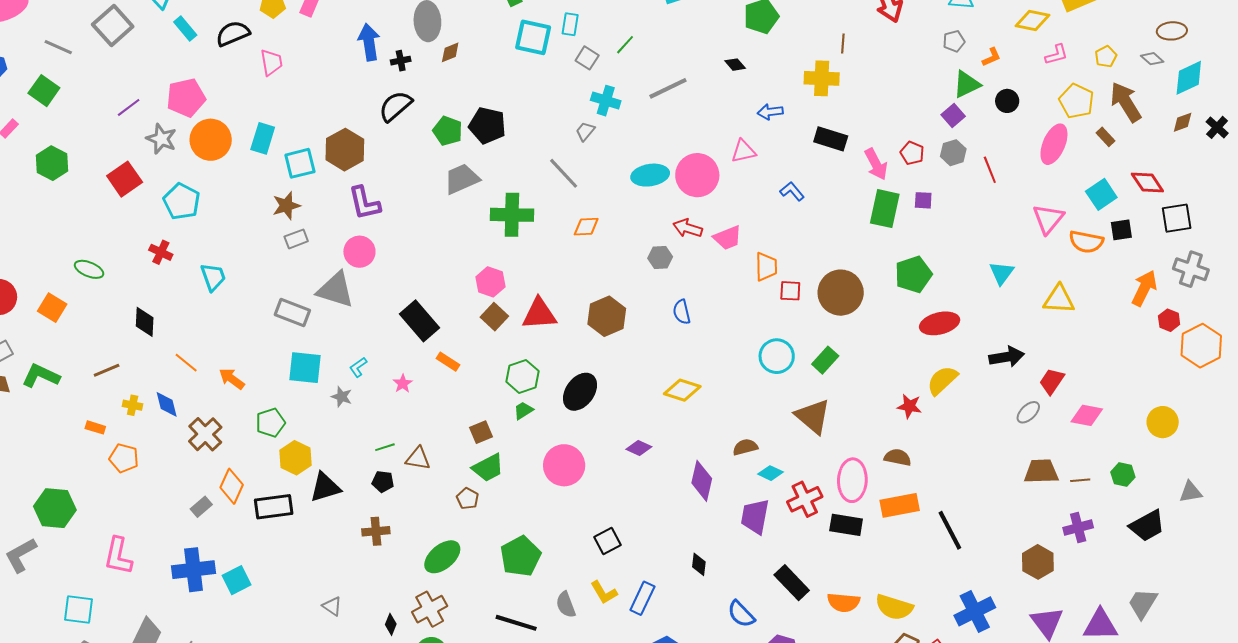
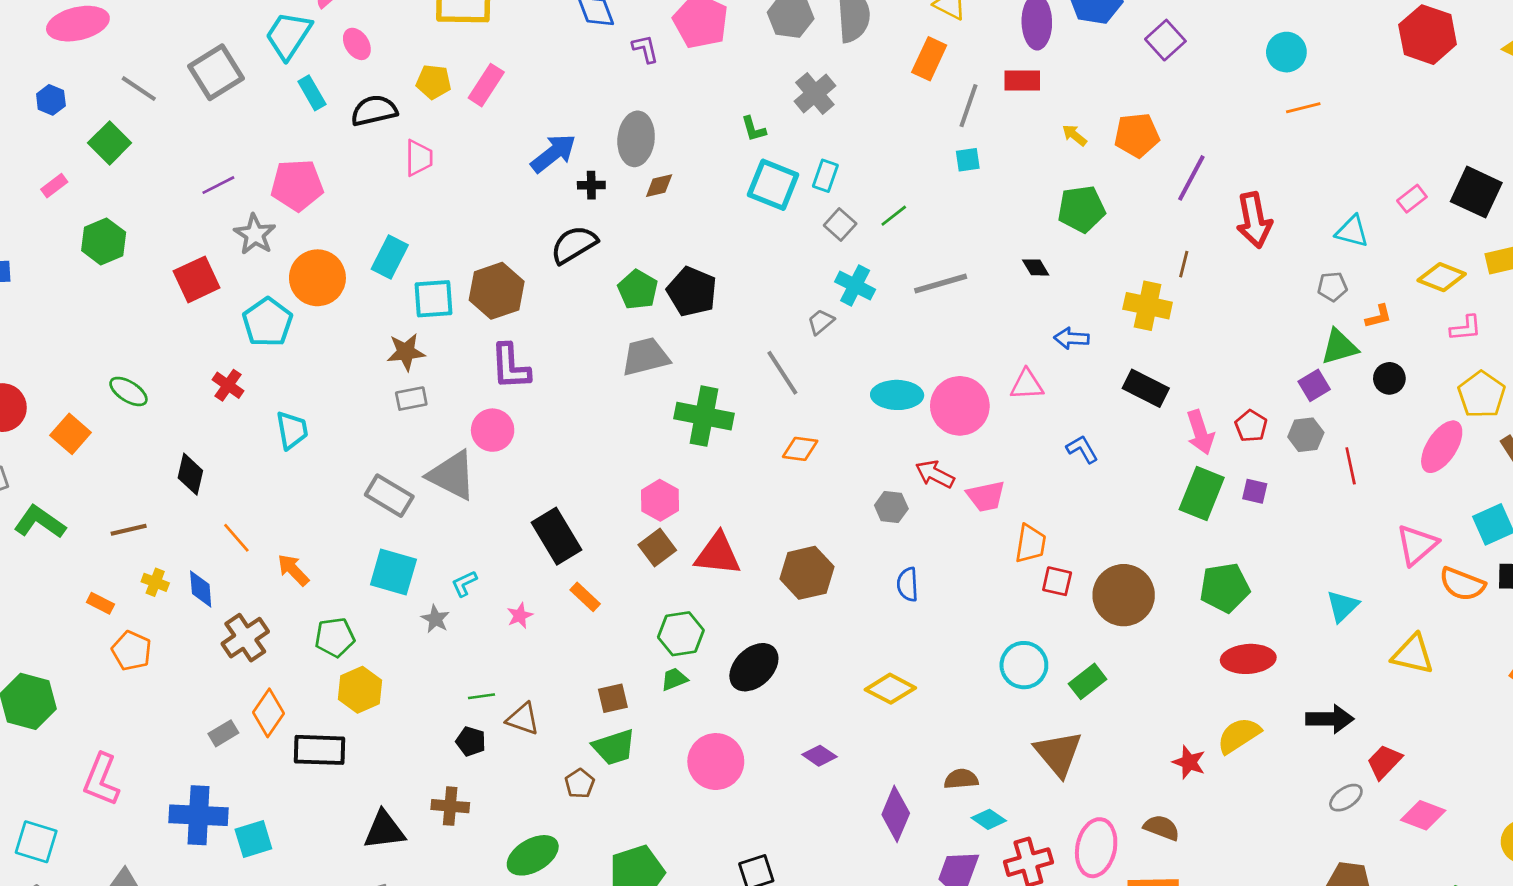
blue arrow: (369, 42) -> (553, 153), turned 51
orange circle: (211, 140) -> (317, 278), moved
black triangle: (325, 487) -> (384, 830), moved

